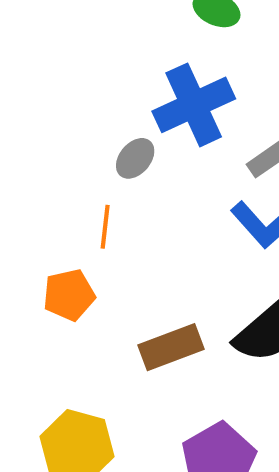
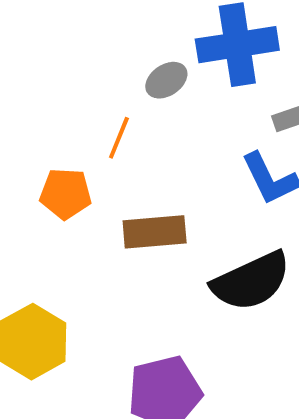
brown rectangle: (171, 347) -> (155, 232), moved

